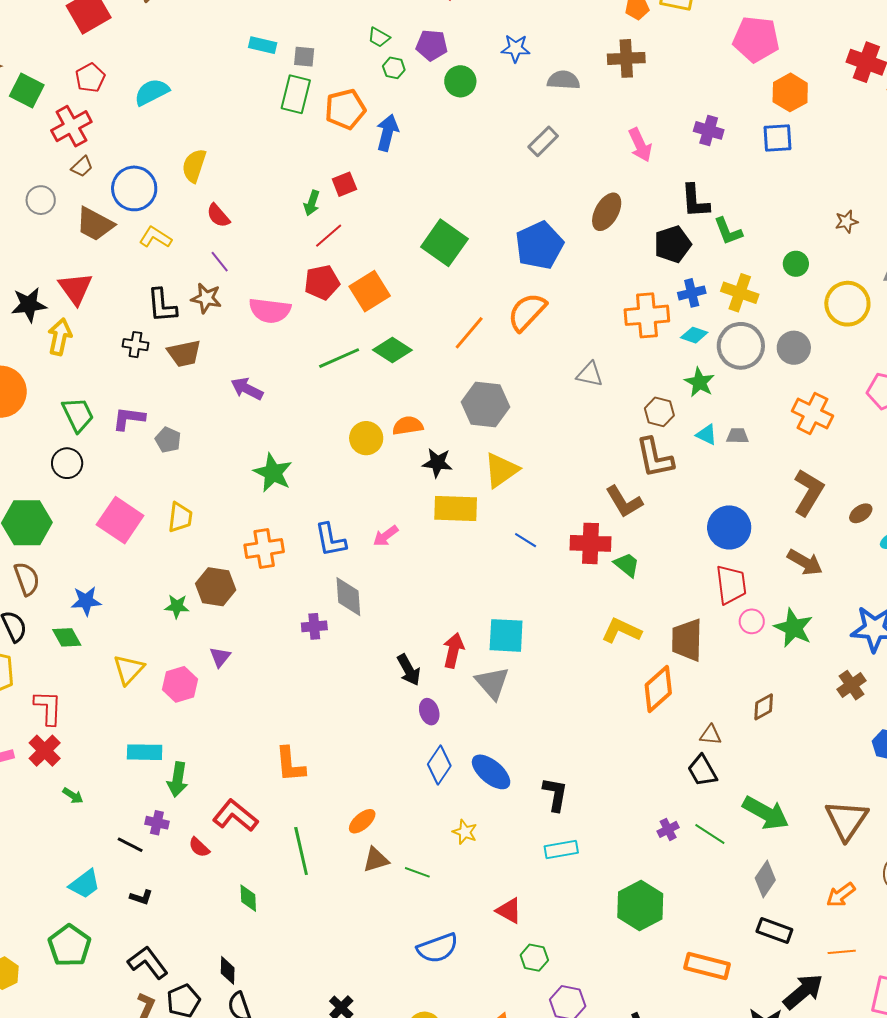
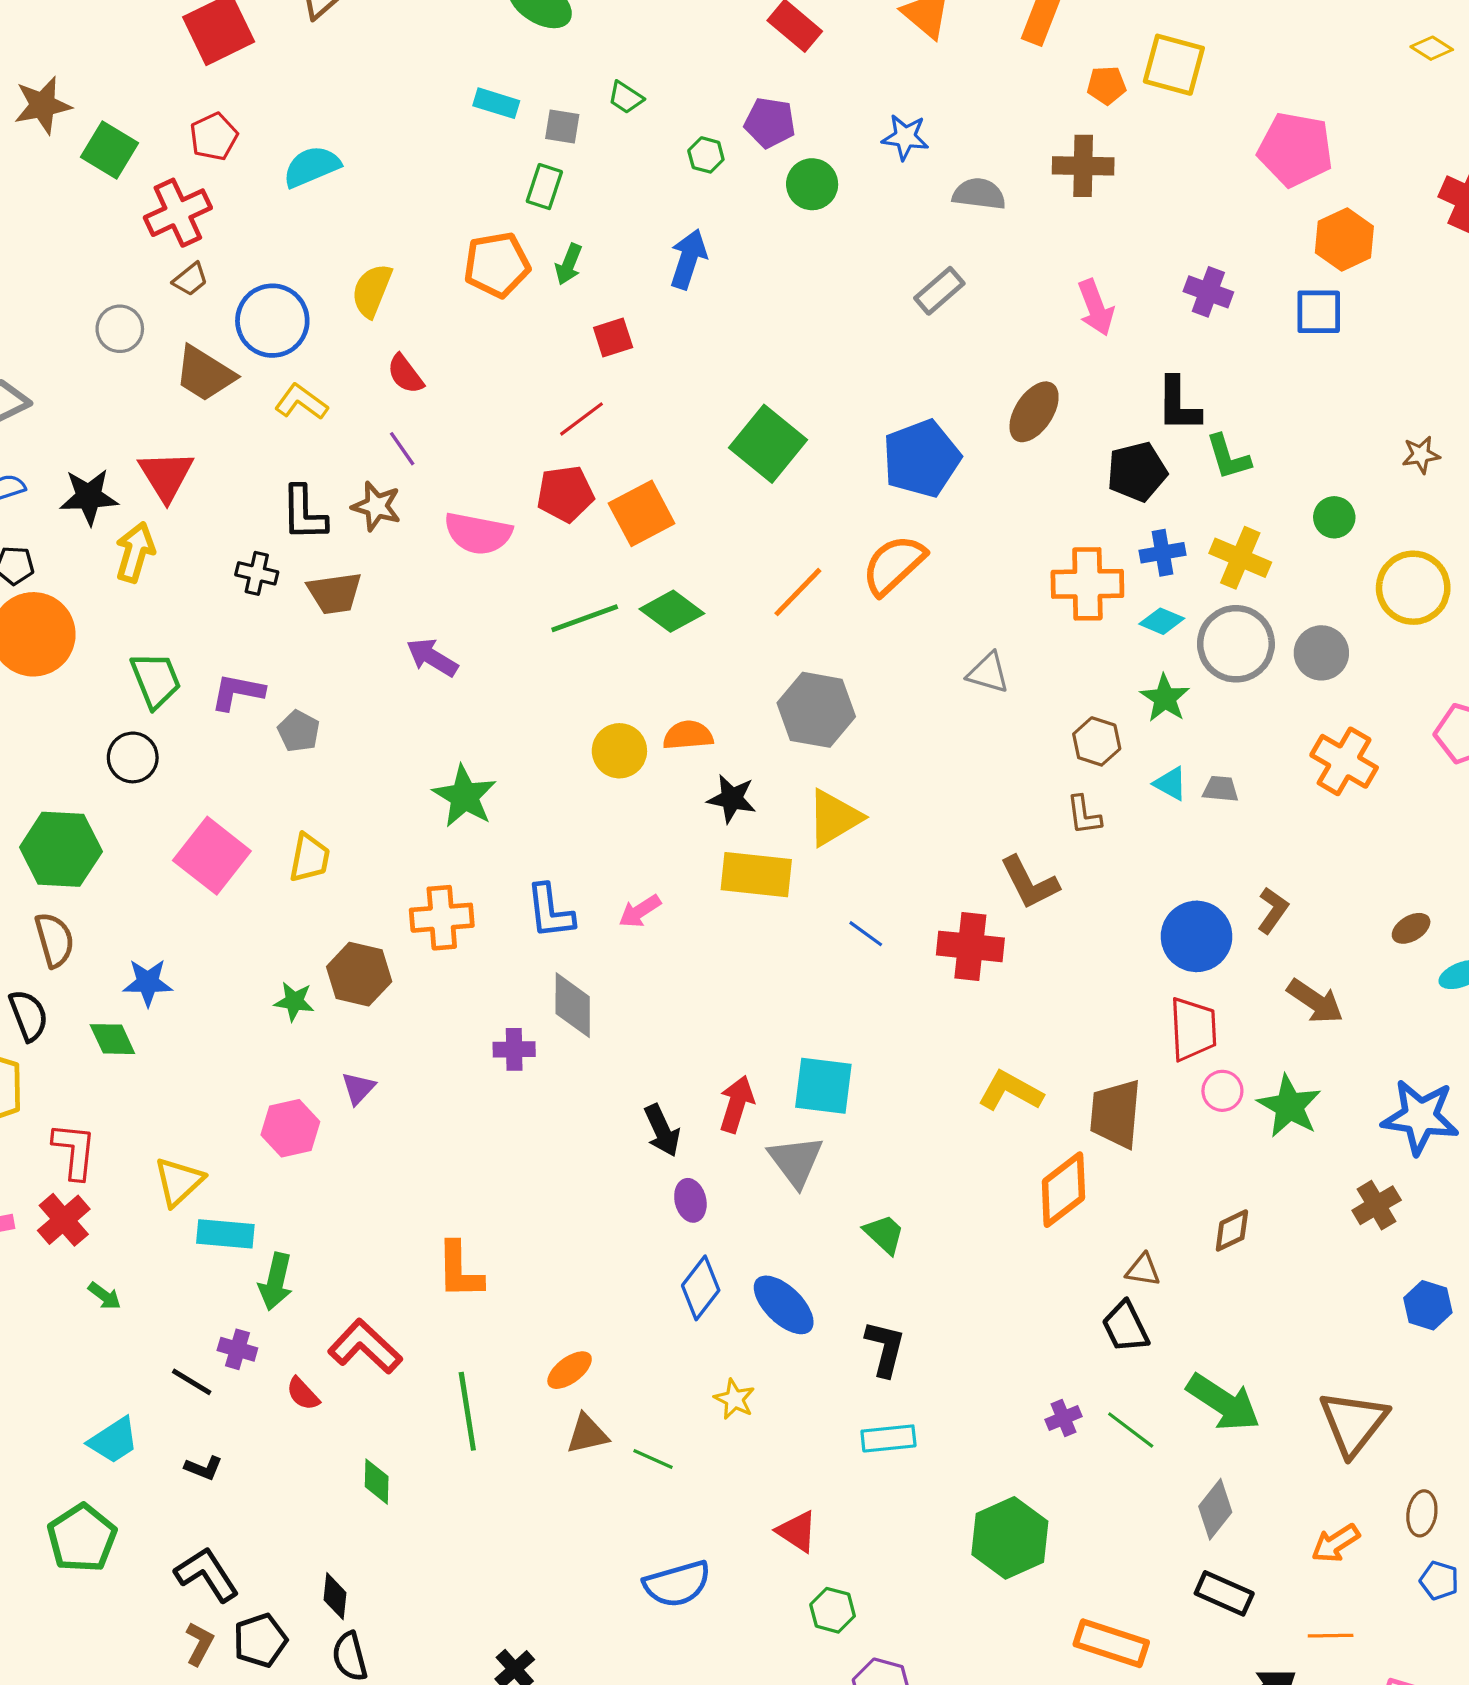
green trapezoid: (379, 37) -> (626, 97), moved
green rectangle: (296, 94) -> (544, 187), size x0.7
orange pentagon: (345, 109) -> (497, 265), moved
green arrow: (312, 203) -> (569, 264), moved
brown L-shape: (655, 458) -> (1084, 815), size x0.6
brown L-shape: (809, 492) -> (1273, 910), moved, size x0.6
green trapezoid: (627, 565) -> (884, 1234), moved
yellow triangle: (129, 670) -> (179, 1182), moved

